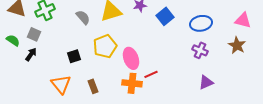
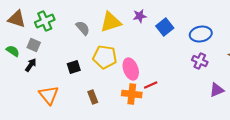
yellow pentagon: (105, 46) -> (105, 57), turned 30
purple triangle: (206, 82) -> (217, 90), moved
orange triangle: (61, 84) -> (49, 95), moved

